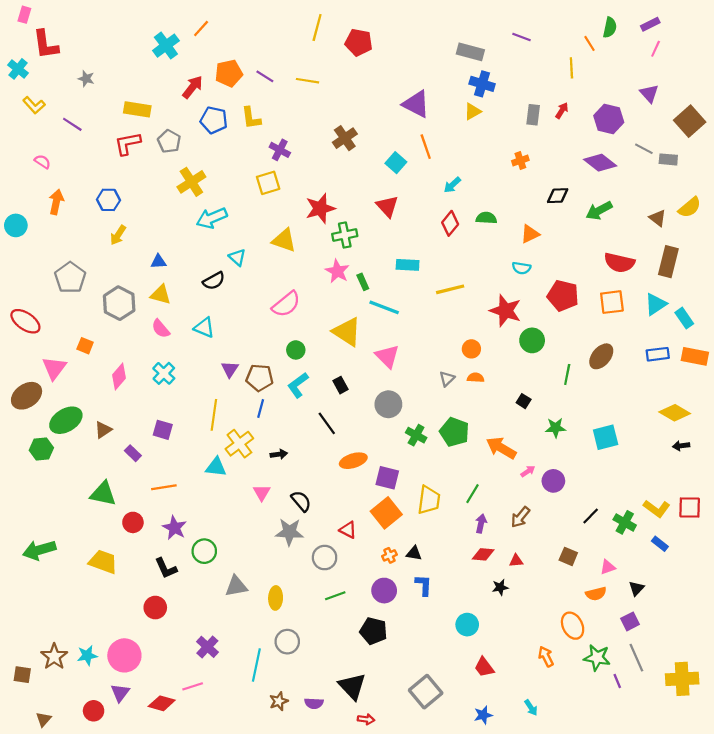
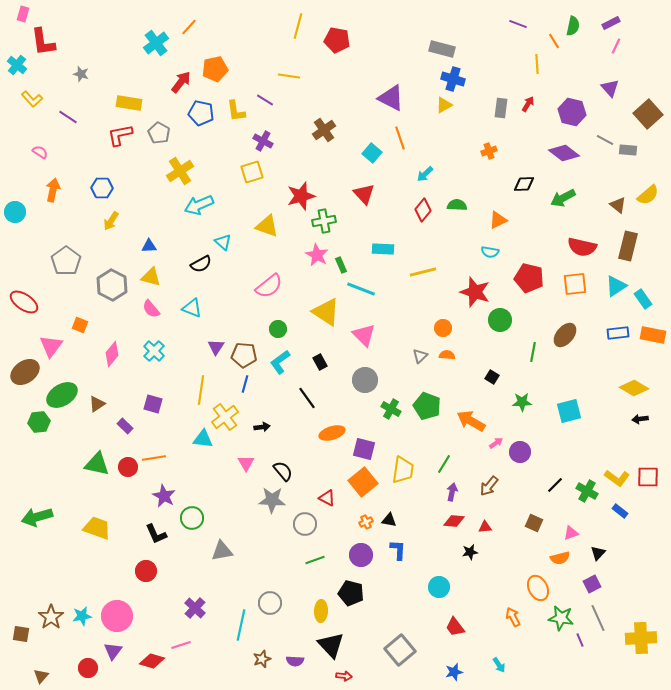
purple line: (521, 37) -> (518, 24), moved
purple line: (265, 76) -> (265, 100), moved
red circle: (133, 522) -> (128, 467), moved
yellow ellipse: (276, 598) -> (321, 611), moved

